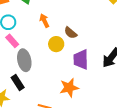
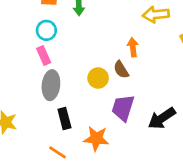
orange arrow: (44, 21) -> (133, 47), moved
black rectangle: (18, 83) -> (64, 118), moved

